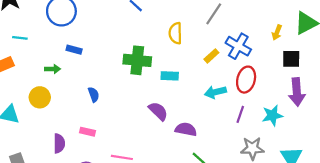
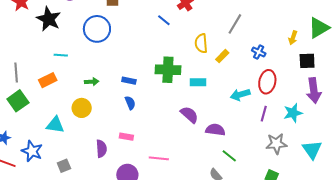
blue cross: (238, 46) -> (259, 52), size x0.6
blue rectangle: (74, 50) -> (129, 81), moved
yellow rectangle: (211, 56) -> (222, 56), moved

